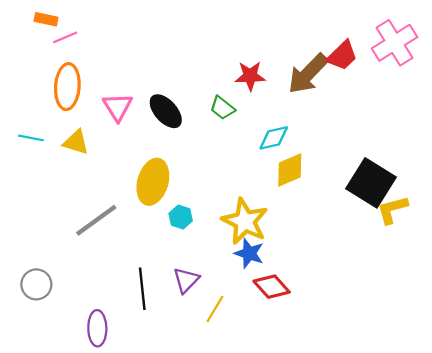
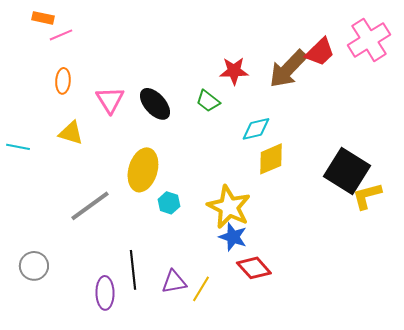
orange ellipse: (67, 87) -> (63, 81), size x0.6
cyan line: (31, 138) -> (18, 147), moved
purple triangle: (186, 280) -> (174, 282), moved, turned 36
purple ellipse: (97, 328) -> (105, 293), moved

